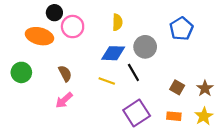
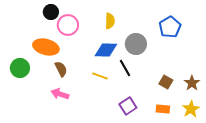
orange ellipse: (39, 36) -> (46, 47), moved
pink arrow: (64, 100) -> (60, 94), turned 60
purple square: (137, 113) -> (128, 106), size x0.7

